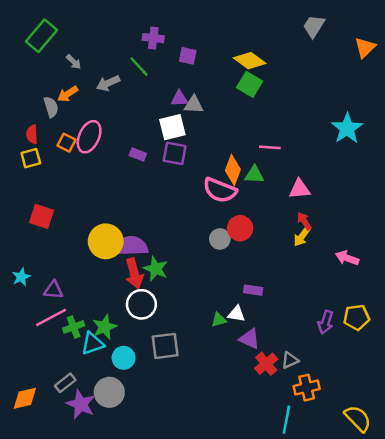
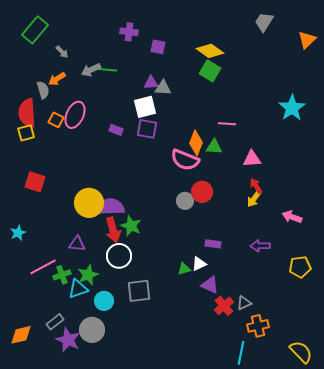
green line: (139, 67) -> (107, 70), moved, turned -42
red semicircle: (32, 134) -> (27, 113), size x1.8
purple triangle: (53, 290) -> (77, 244), moved
white triangle: (236, 314) -> (199, 264), turned -35
purple arrow: (326, 322) -> (260, 246), moved, turned 72

